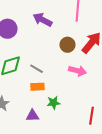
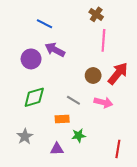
purple arrow: (42, 20) -> (55, 50), moved
gray line: (36, 69) -> (73, 100), moved

